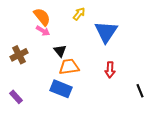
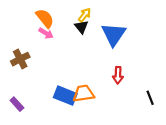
black triangle: (60, 51) -> (81, 27), moved
orange trapezoid: (69, 67) -> (84, 93), moved

